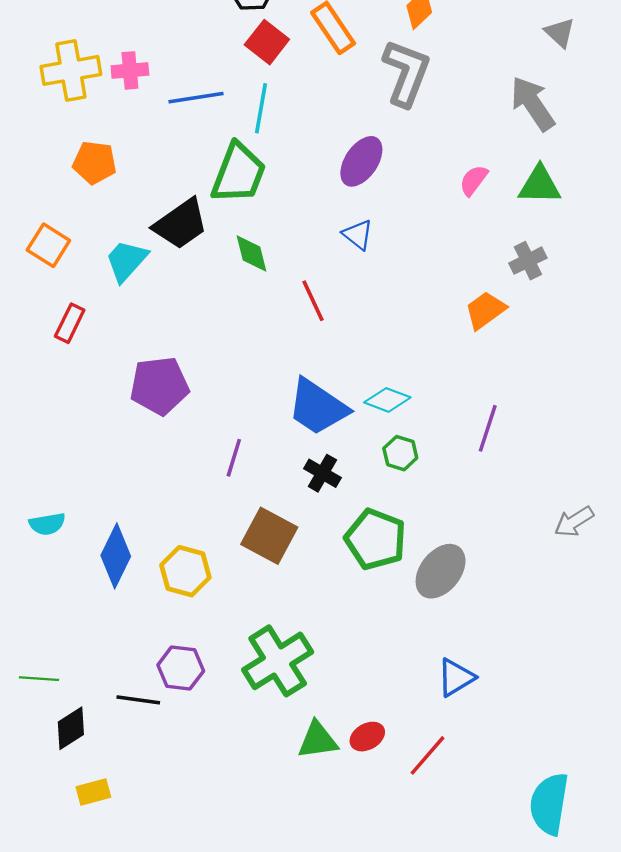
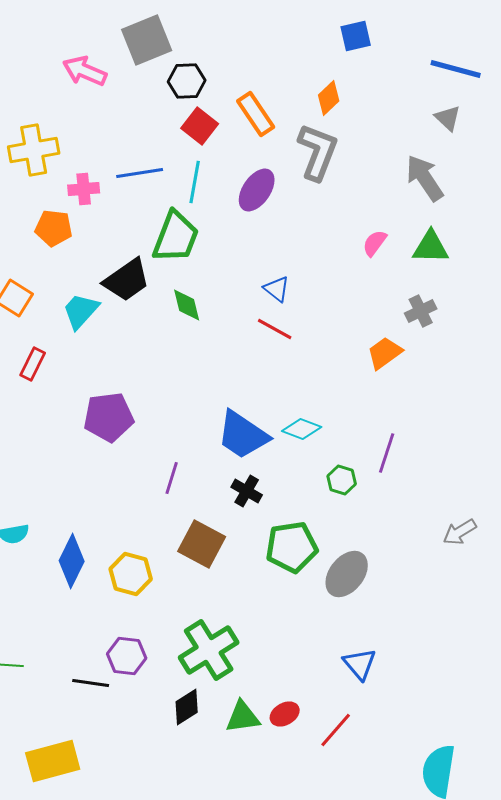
pink cross: (130, 70) -> (84, 189), moved
purple ellipse: (361, 161) -> (257, 190), moved
red line: (313, 301) -> (275, 329), moved, turned -36
green hexagon: (400, 453) -> (342, 480), moved
green pentagon: (376, 539) -> (292, 547), turned -30
blue triangle: (456, 677) -> (360, 664), turned -39
black diamond: (71, 728) -> (187, 707), moved
yellow rectangle: (93, 792) -> (53, 761), size x1.8

